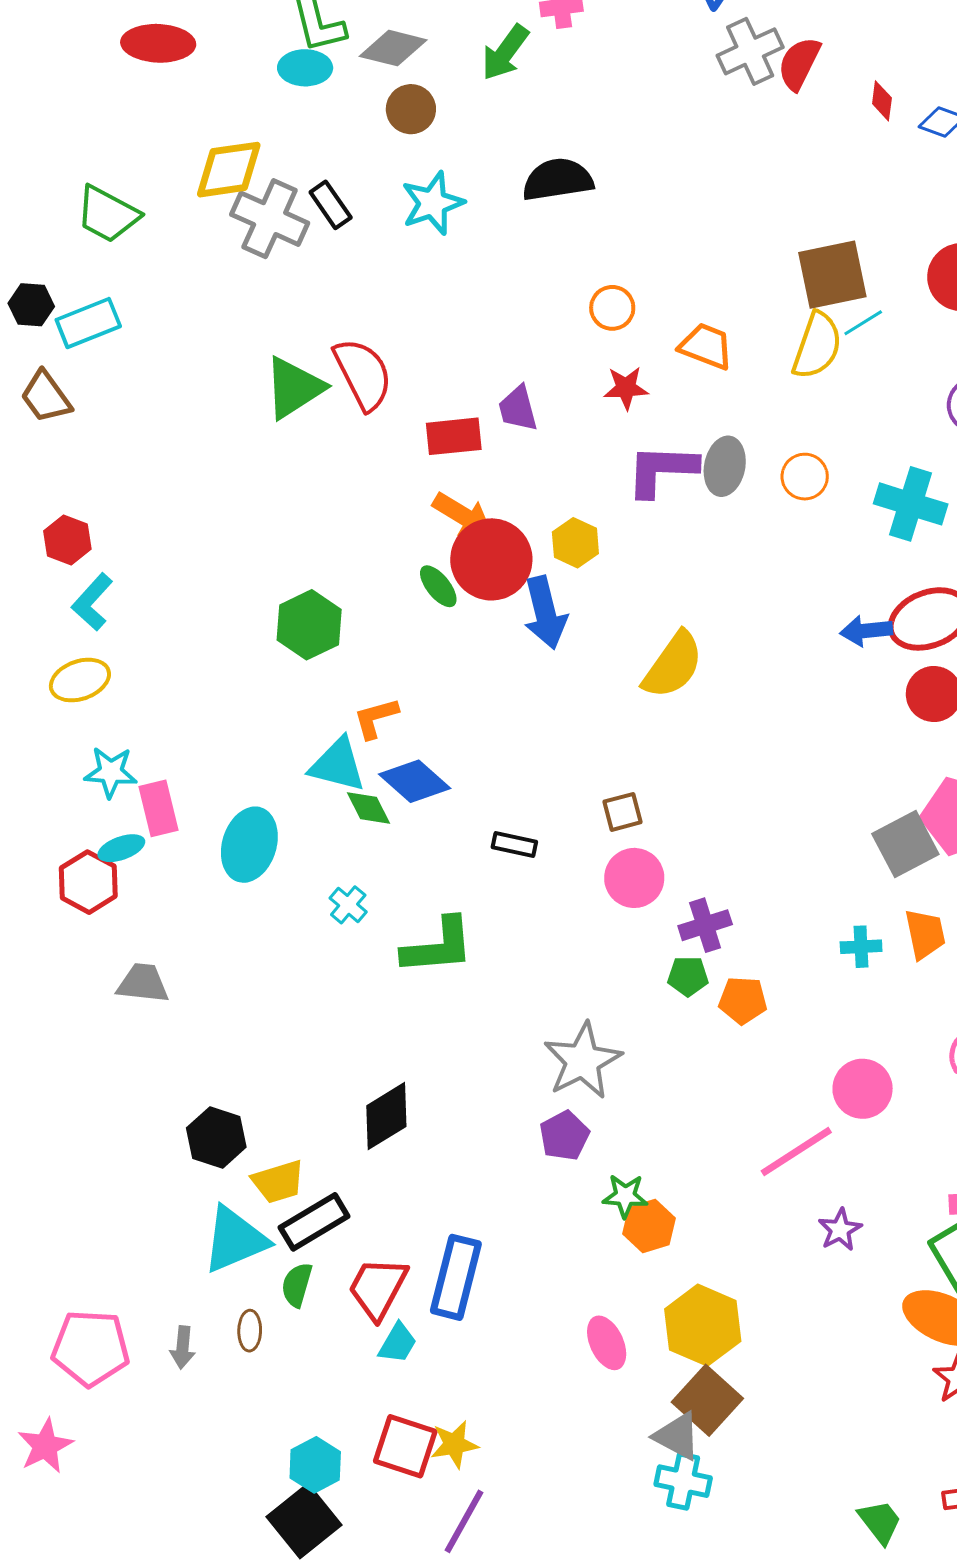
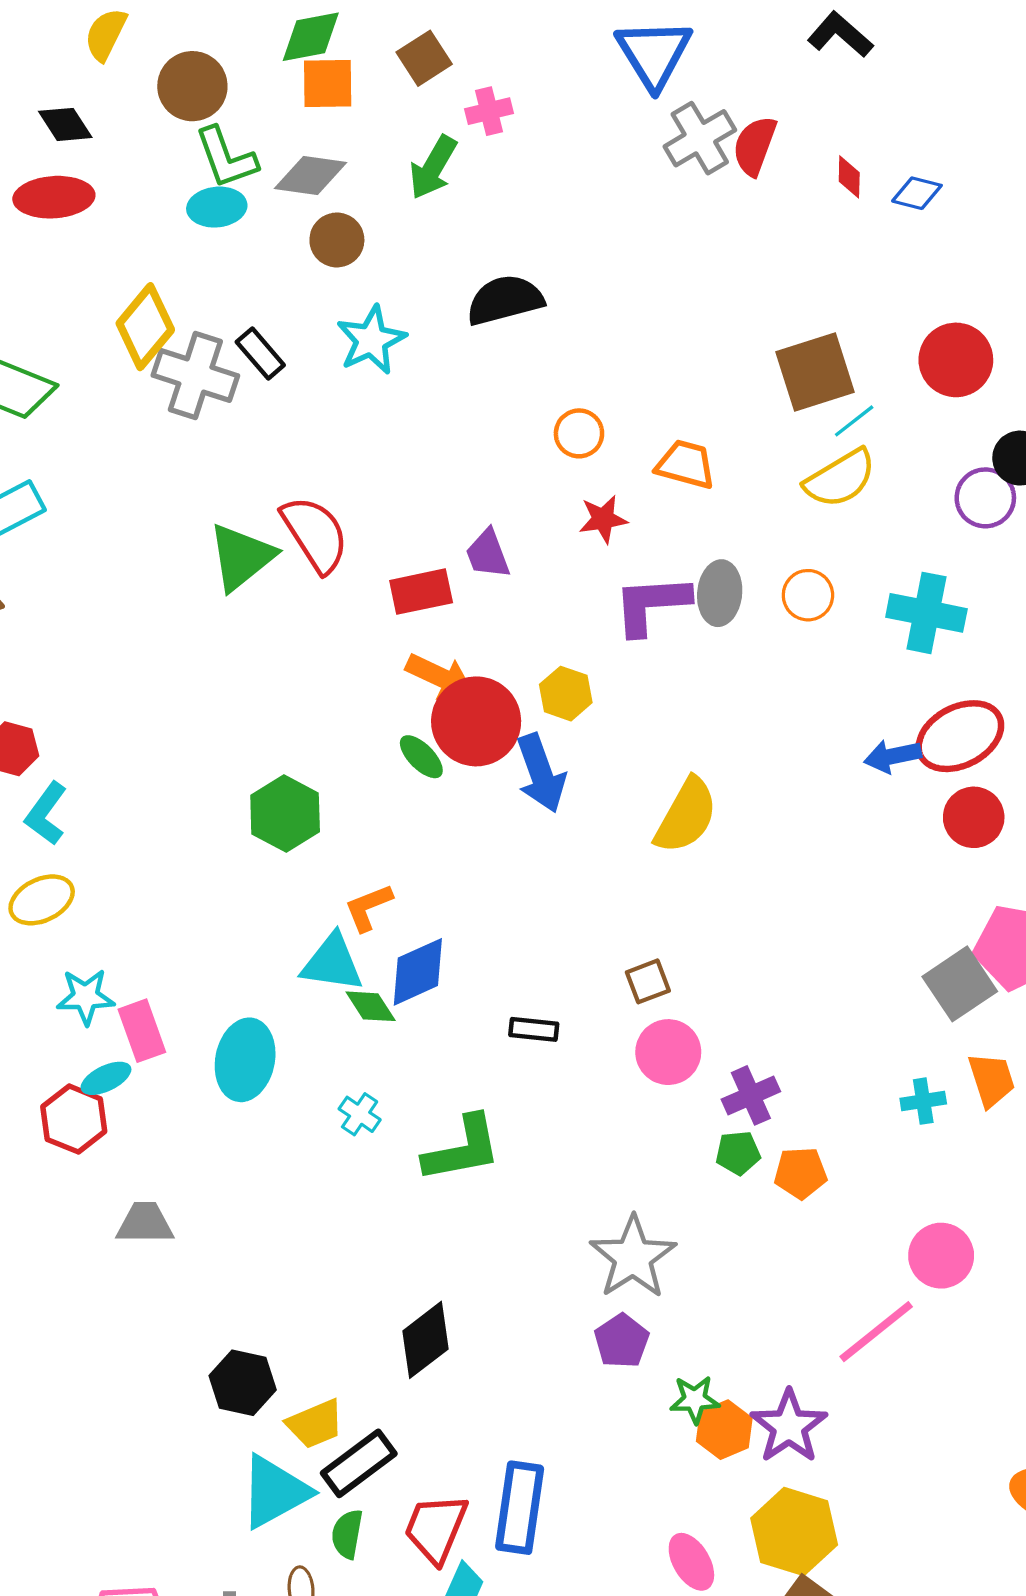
yellow diamond: (229, 170) -> (145, 327), turned -36
yellow semicircle: (817, 346) -> (840, 478), moved, turned 46
blue diamond: (415, 781) -> (418, 972), turned -60
purple star: (840, 1230) -> (789, 1426), moved, size x1.6

